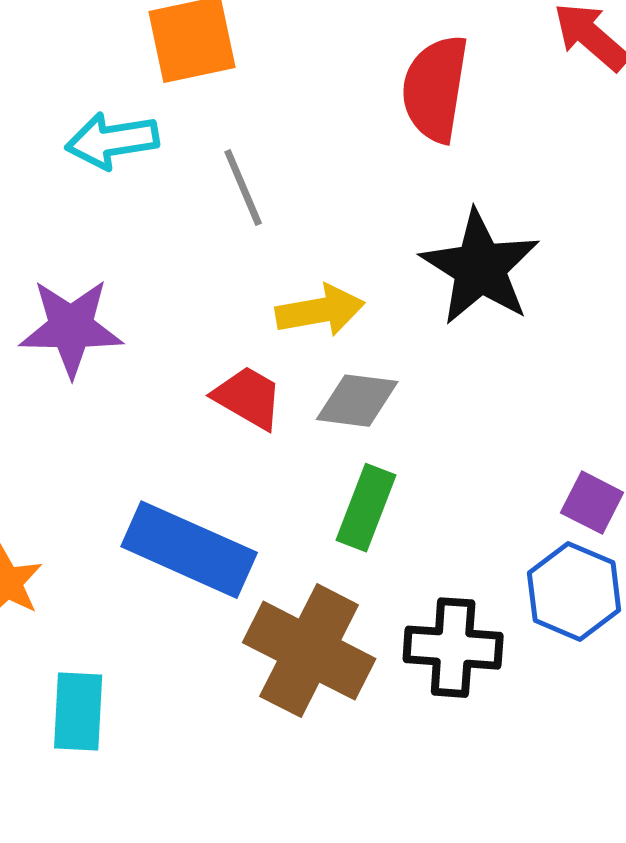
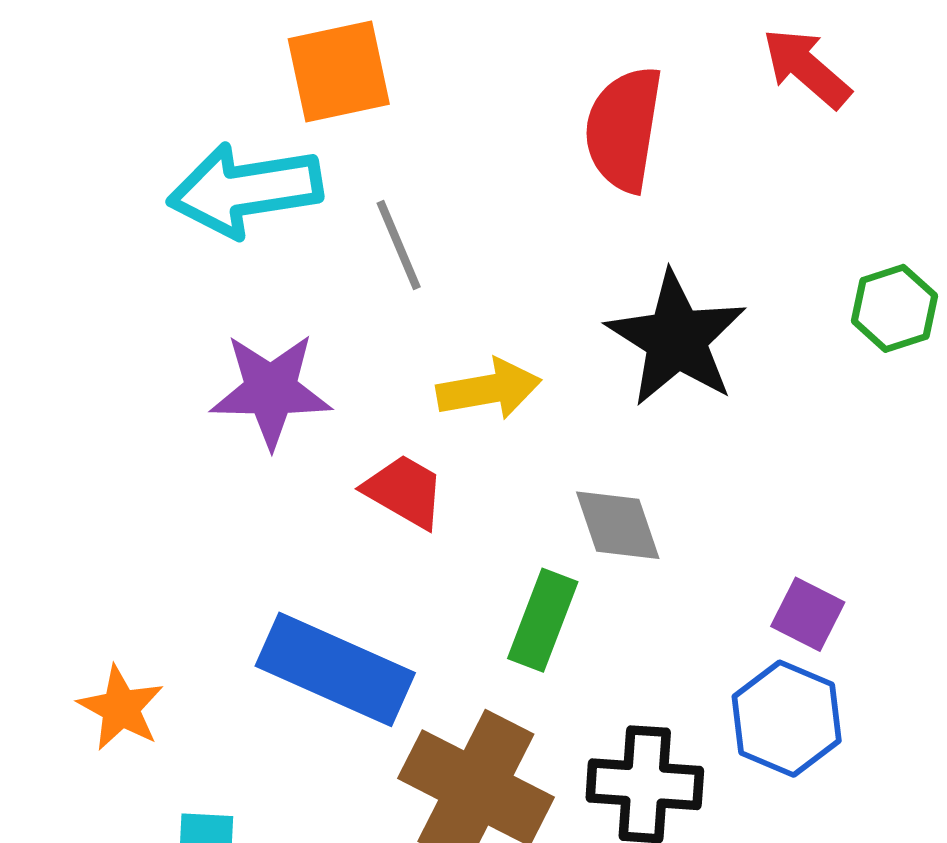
cyan arrow: (112, 141) -> (245, 190), size x1.4
purple star: (71, 328) -> (271, 390), moved
gray diamond: (357, 401) -> (618, 525), moved, turned 64

